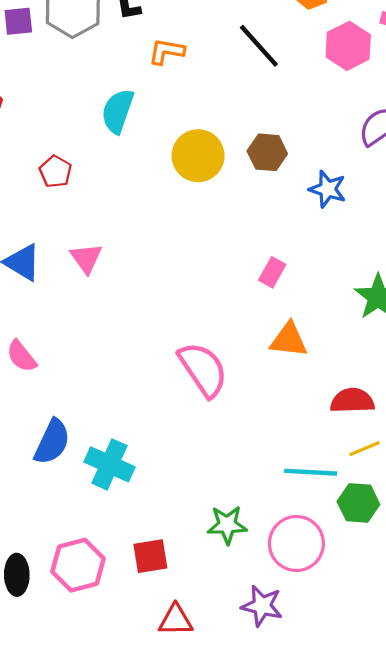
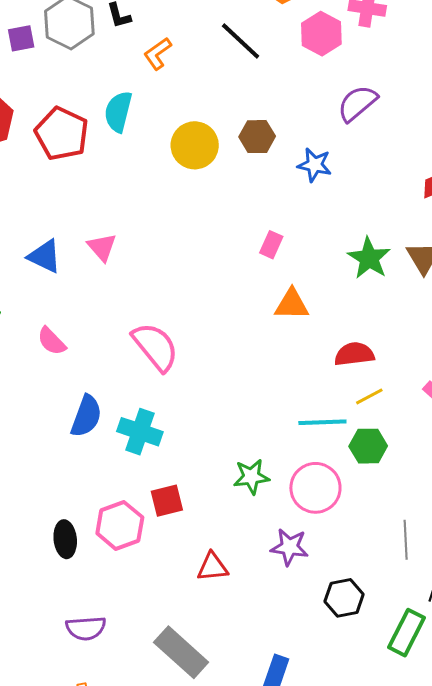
orange L-shape: (166, 51) -> (158, 54), turned -40
red pentagon: (55, 172) -> (62, 134), moved, size x1.8
pink semicircle: (203, 369) -> (155, 347), moved
red square: (150, 556) -> (167, 501), moved

